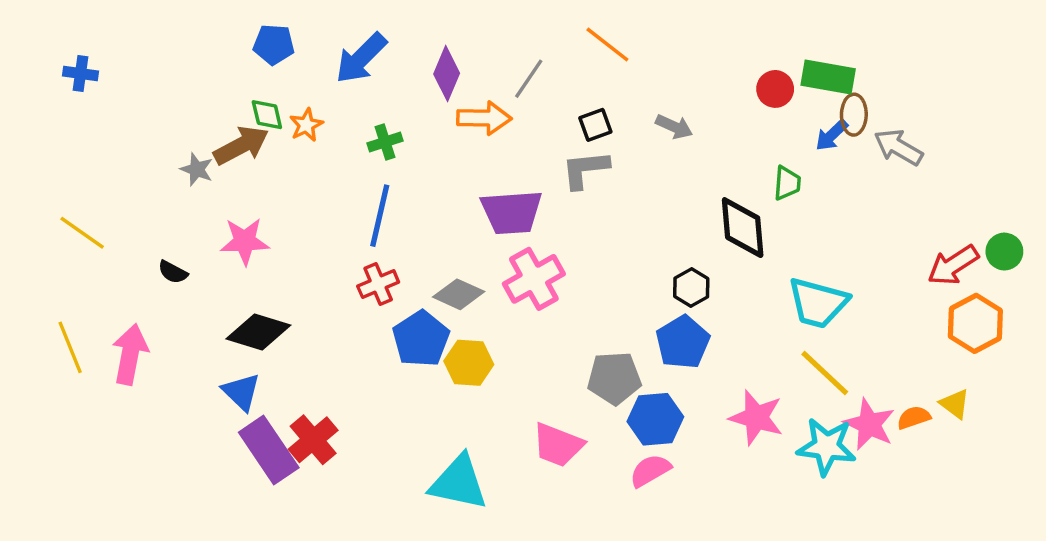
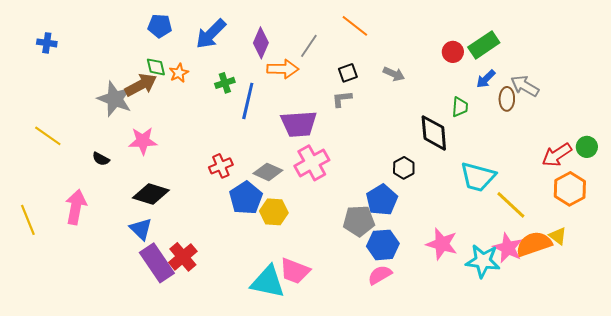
green rectangle: (828, 77) -> (484, 45), turned -44
brown ellipse: (854, 115) -> (507, 99), moved
gray star: (197, 169) -> (115, 99), size x1.8
gray L-shape: (585, 169) -> (342, 99), size x0.7
blue line: (380, 216) -> (248, 101), moved
blue pentagon: (683, 342) -> (382, 200), moved
yellow line: (70, 347) -> (28, 220), moved
yellow line: (825, 373) -> (511, 205), moved
orange semicircle: (914, 418) -> (534, 244), size x1.8
pink trapezoid: (558, 445) -> (295, 271), moved

